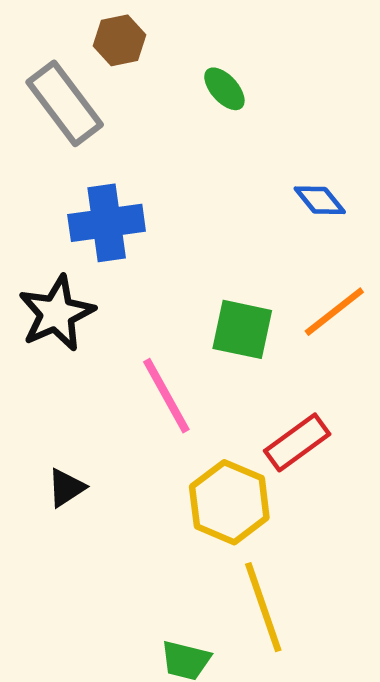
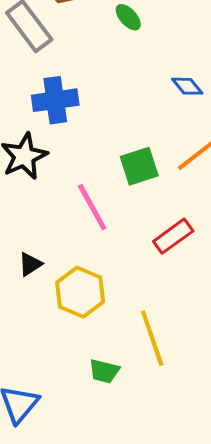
green square: (242, 329) -> (139, 166), turned -30
yellow hexagon: (229, 502) -> (80, 292), moved

